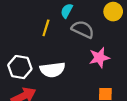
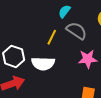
yellow line: (46, 28) -> (52, 37), moved

